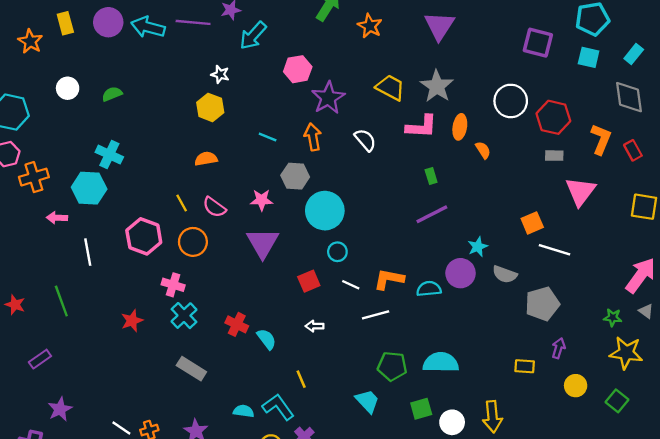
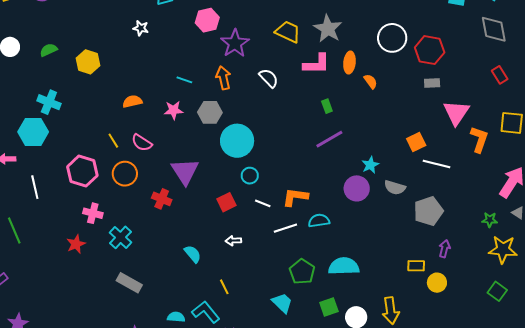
yellow hexagon: (210, 107) -> (88, 62), moved
orange L-shape: (601, 139) -> (479, 139), moved
pink star: (262, 200) -> (173, 110), moved
pink cross: (173, 285) -> (93, 213), moved
cyan semicircle: (429, 289) -> (319, 221), moved
red cross: (237, 324) -> (162, 199), moved
green pentagon: (392, 366) -> (302, 272), turned 30
yellow circle: (576, 386) -> (437, 283), moved

